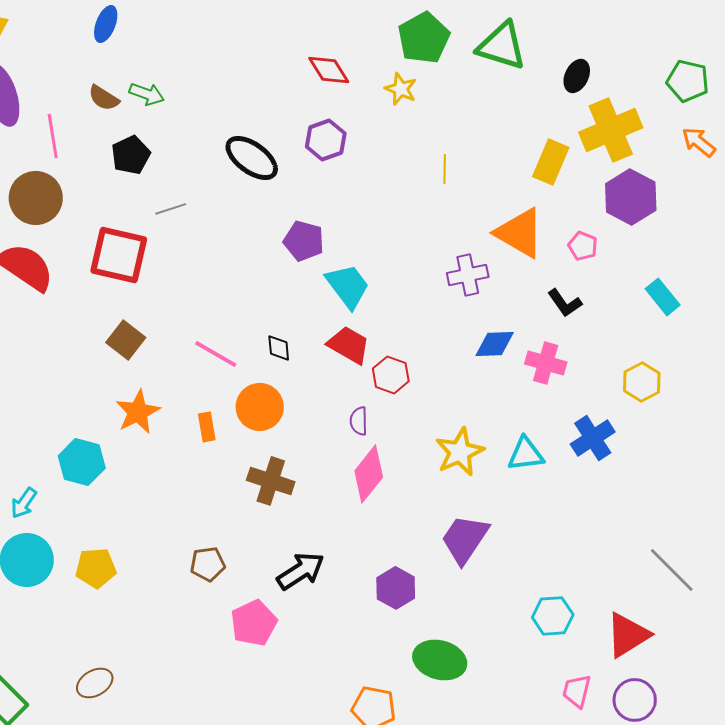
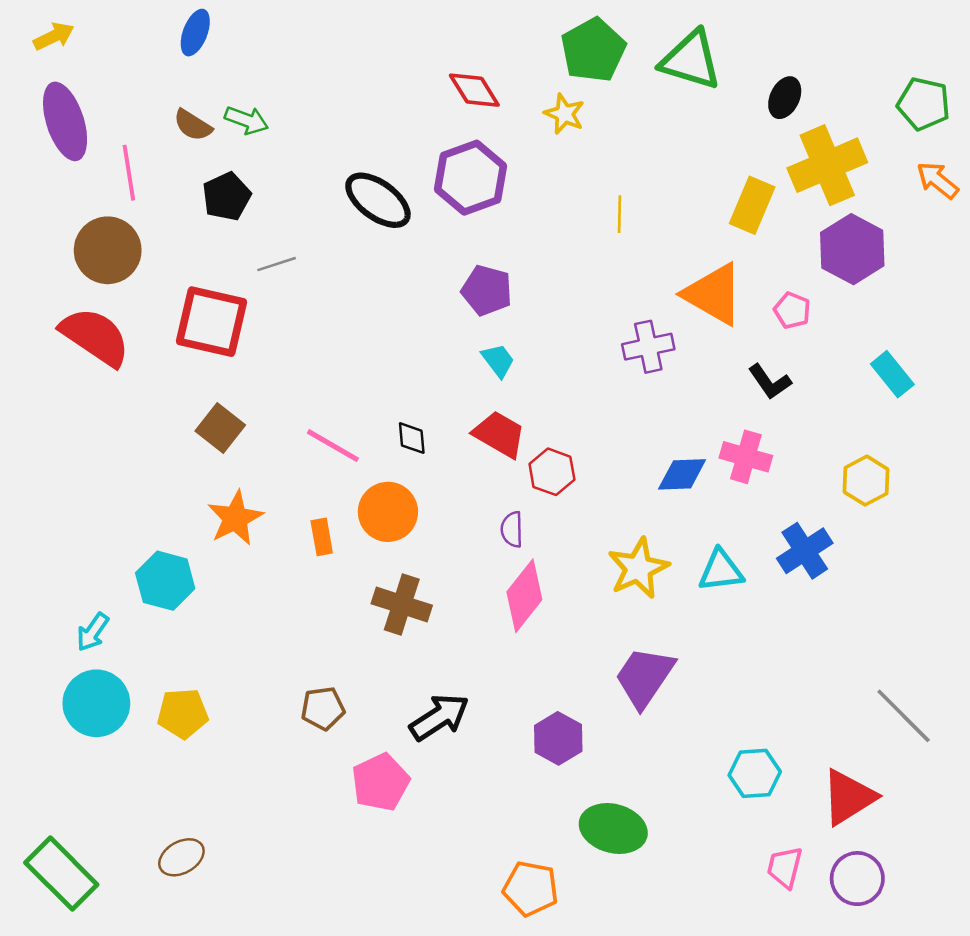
purple hexagon: (326, 140) -> (471, 178), size x1.4
purple pentagon: (304, 241) -> (487, 290), moved
cyan trapezoid: (348, 286) -> (498, 360), size x0.6
blue diamond: (495, 344) -> (682, 474), moved

